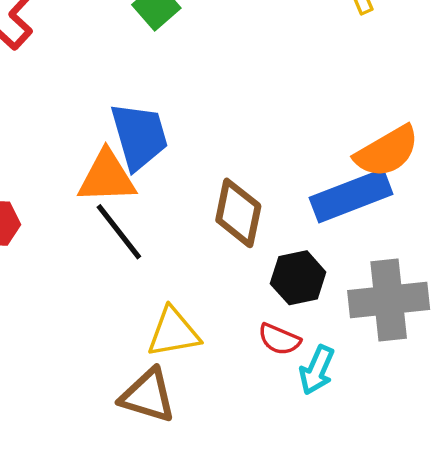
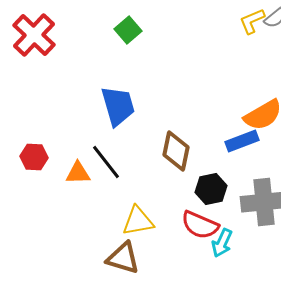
orange triangle: (107, 177) -> (78, 173), moved, size x0.7
blue rectangle: (351, 196) -> (242, 141), size x0.7
red semicircle: (279, 339) -> (200, 225), size x1.5

